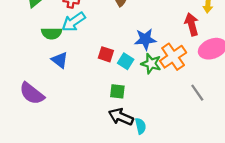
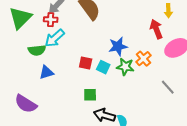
orange cross: (173, 57) -> (143, 59), size x0.7
blue triangle: (60, 60) -> (46, 72), turned -49
green square: (117, 91) -> (90, 95), moved

